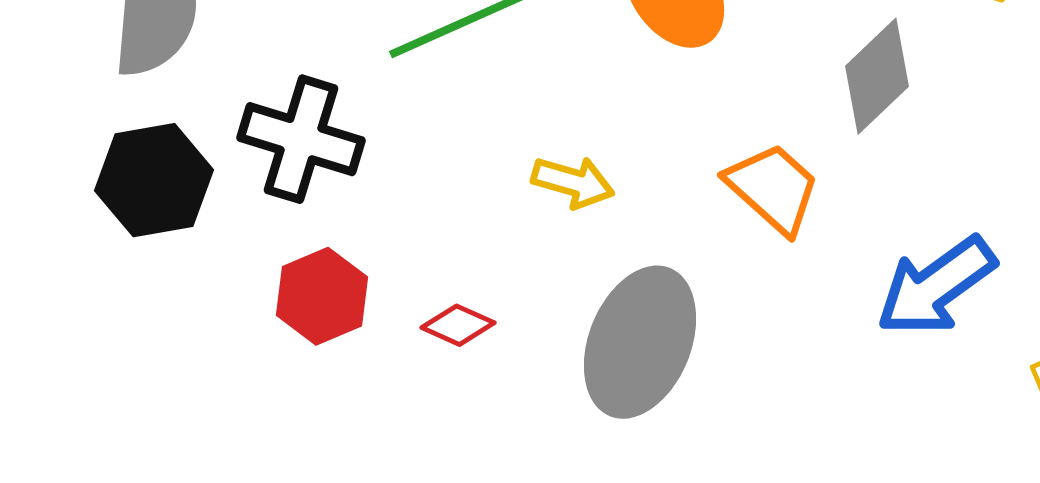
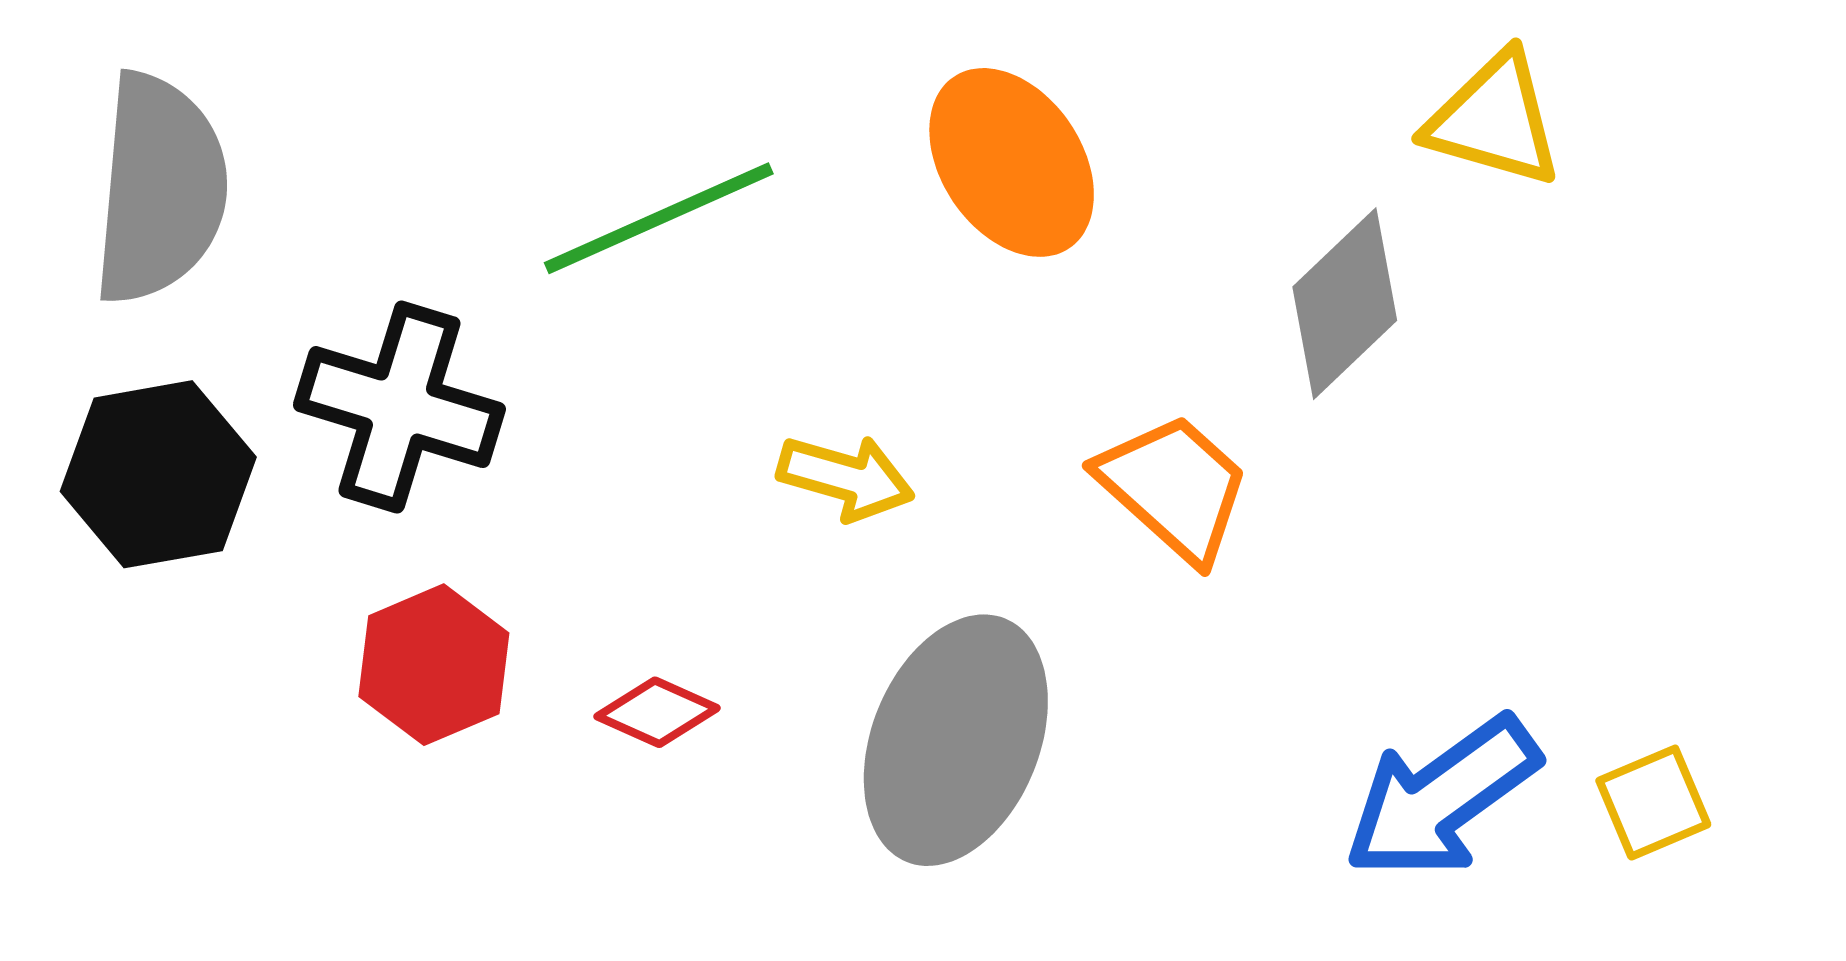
blue arrow: (936, 286) -> (1442, 798), moved

